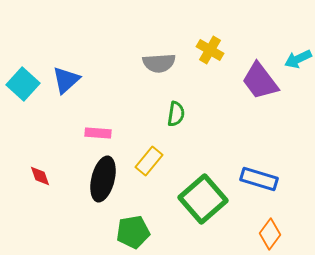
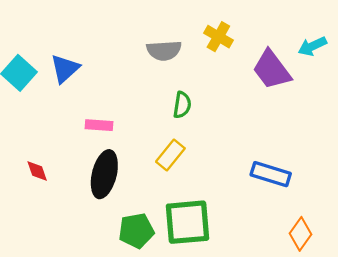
yellow rectangle: (149, 161) -> (170, 155), moved
green square: (203, 199) -> (187, 222), moved, turned 36
orange diamond: (270, 234) -> (301, 234), moved

